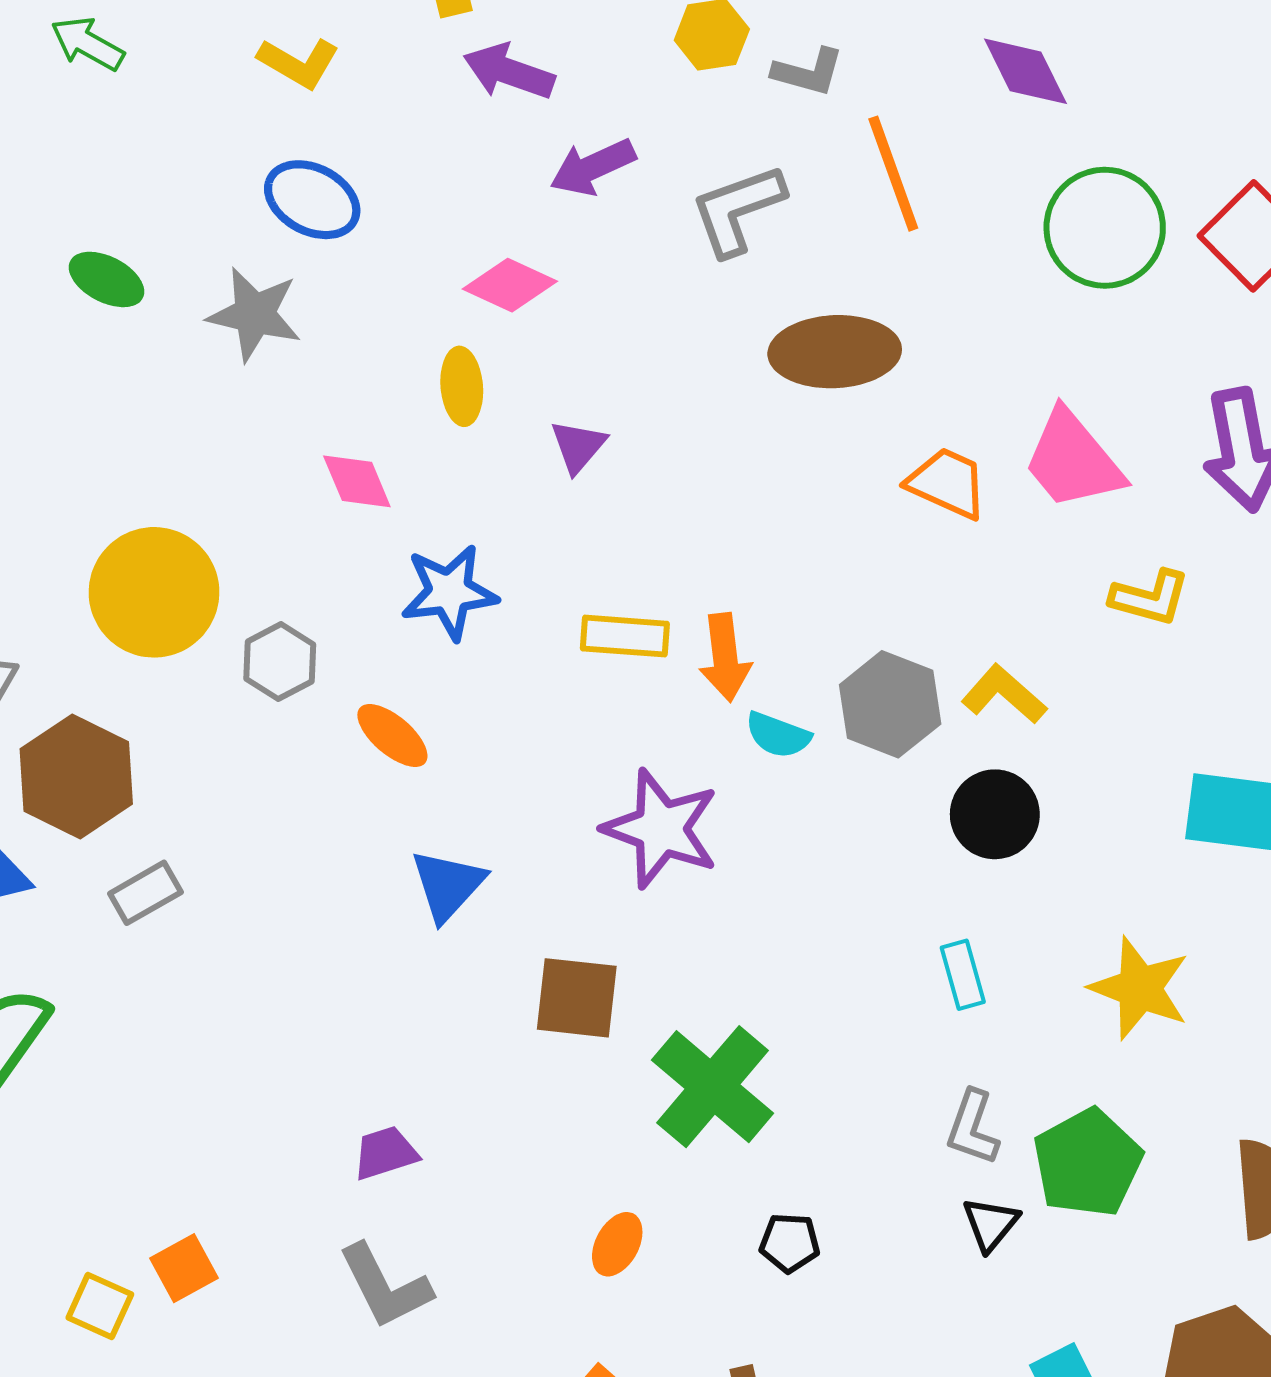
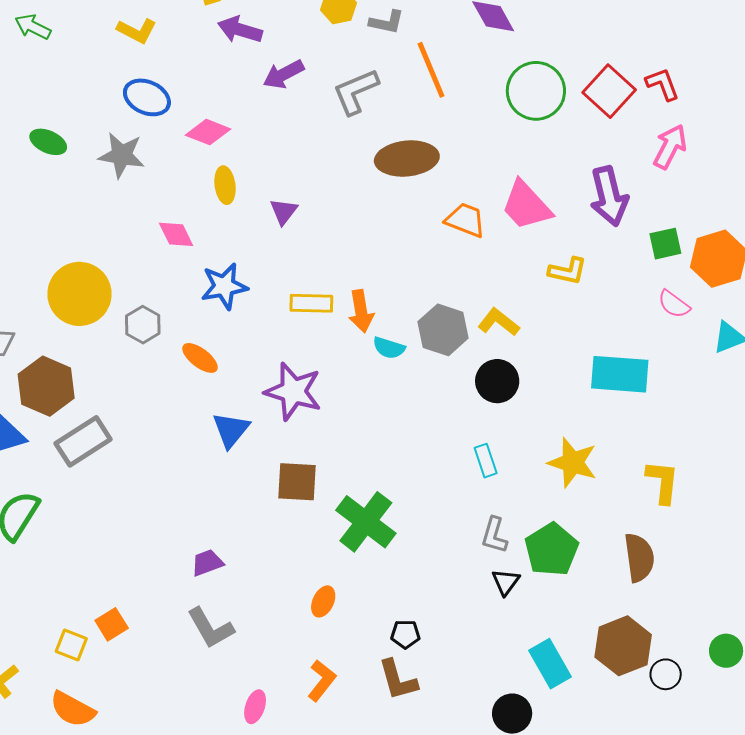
pink diamond: (510, 285) -> (208, 132), moved
purple star: (661, 829) -> (293, 391), moved
gray rectangle: (145, 893) -> (83, 441), size x1.6
black pentagon: (790, 1243) -> (405, 634), moved

